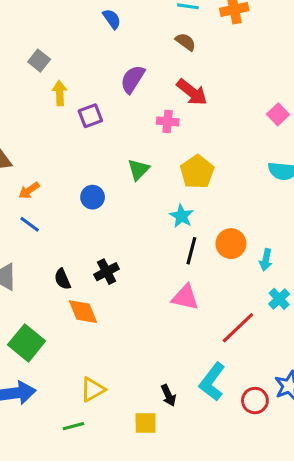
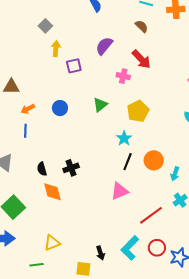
blue circle: (93, 197) -> (60, 108), moved
blue line: (30, 224) -> (25, 131), turned 48
pink triangle: (185, 297) -> (120, 191), turned -42
red circle: (255, 401) -> (157, 248), moved

